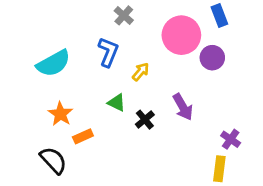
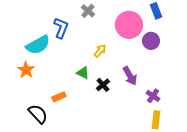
blue L-shape: (108, 52) -> (61, 28), moved
orange star: (60, 114) -> (26, 70), moved
purple cross: (231, 139) -> (153, 96), moved

